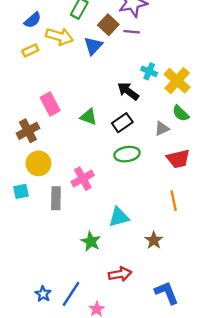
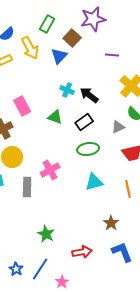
purple line: (132, 32) -> (112, 55), moved
yellow arrow: (59, 36) -> (30, 48), turned 45
cyan cross: (149, 71) -> (67, 90), moved
cyan triangle: (119, 217) -> (94, 182), moved
green star: (91, 241) -> (46, 234), moved
blue L-shape: (167, 293) -> (122, 252), moved

